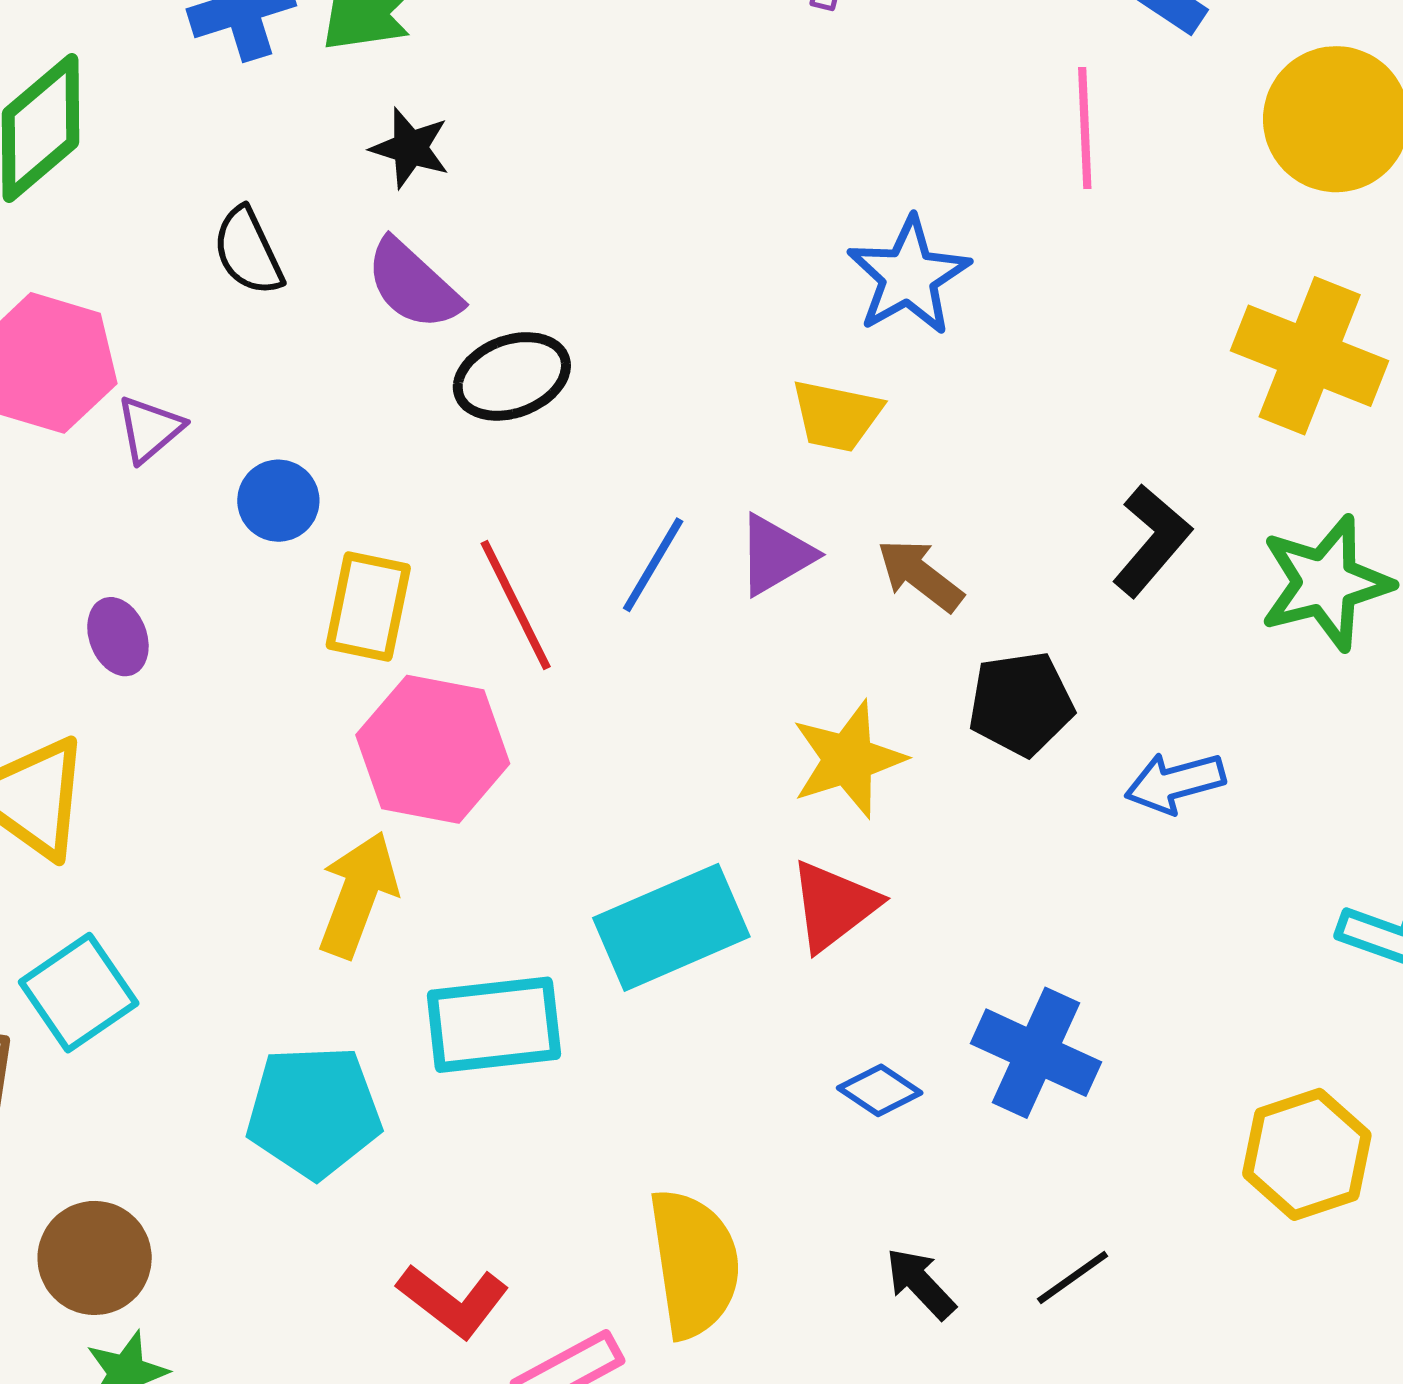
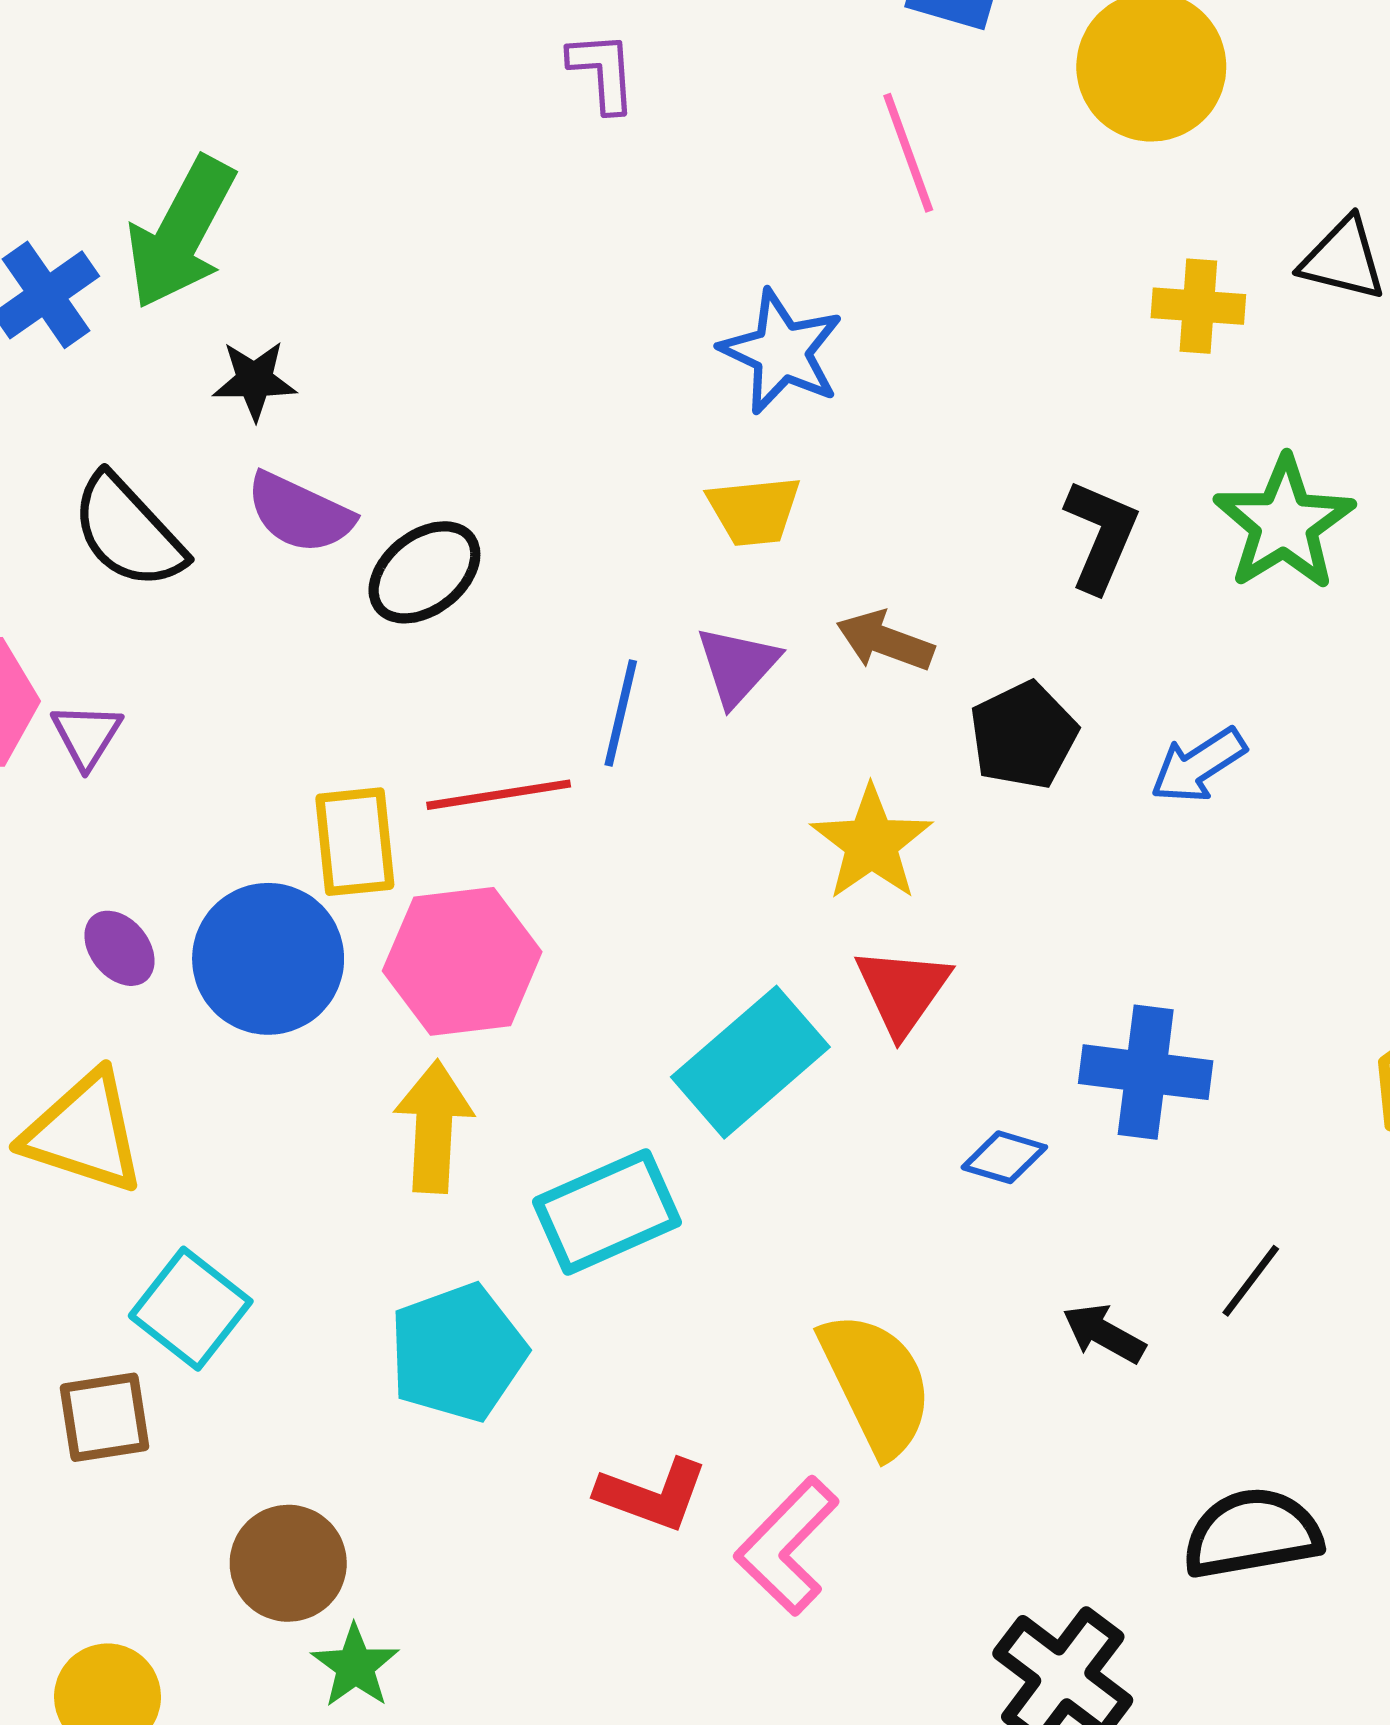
black semicircle: (248, 251) -> (128, 531), size x1.4
yellow cross: (1310, 356) -> (1198, 306), size x0.6
blue circle: (278, 501) -> (268, 959), moved, size x1.8
red line: (516, 605) -> (499, 795), turned -55

